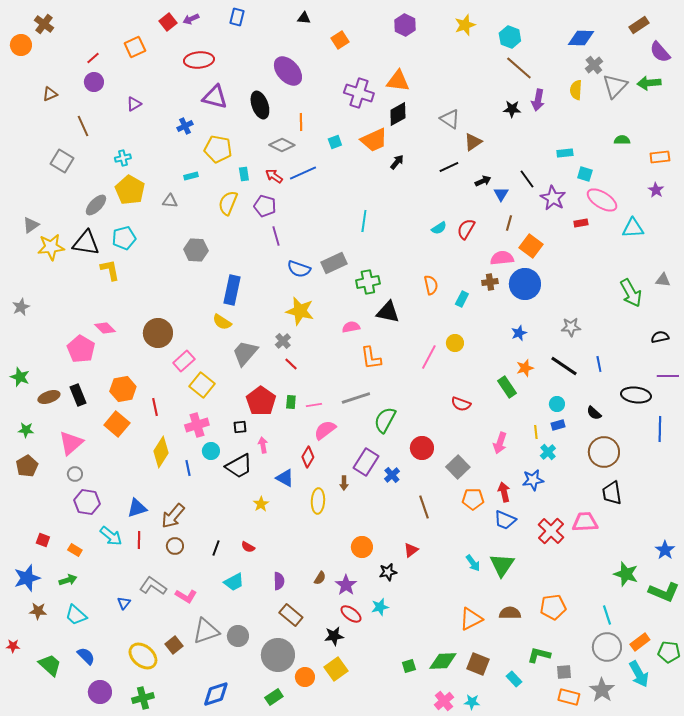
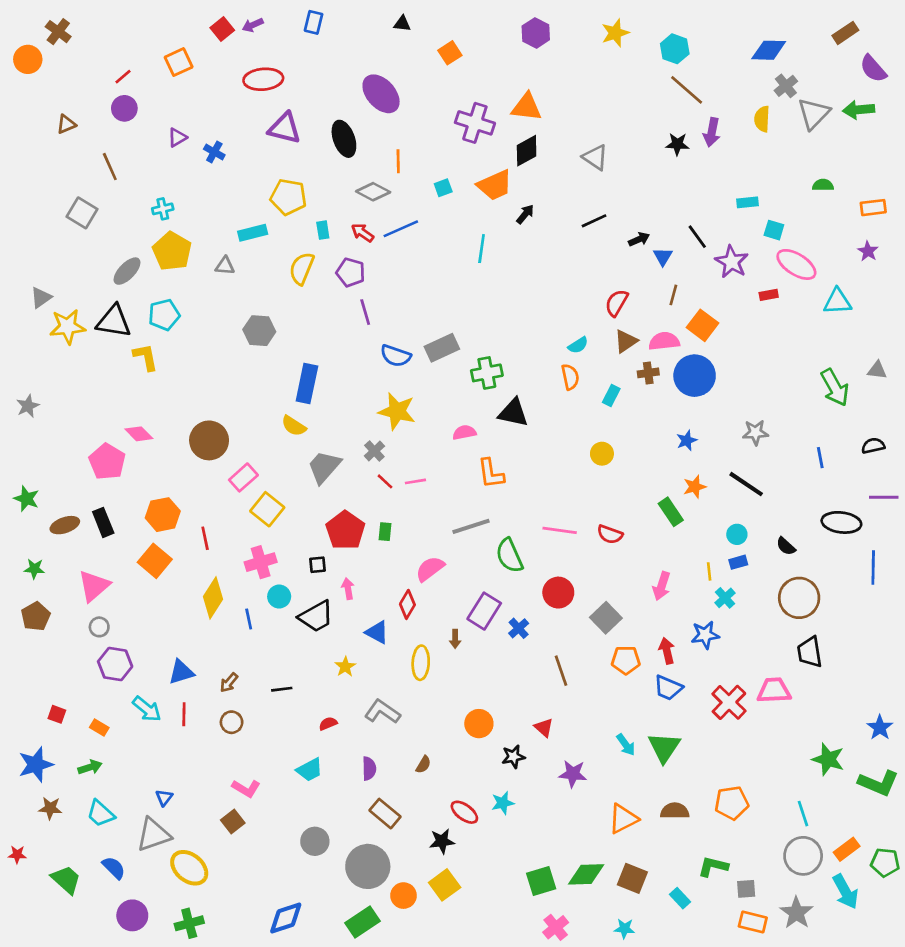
blue cross: (185, 126) -> (214, 152), moved, turned -35
brown triangle: (473, 142) -> (626, 341), moved
cyan rectangle: (191, 176) -> (253, 233), size x1.5
cyan line: (364, 221) -> (482, 249), moved
cyan semicircle: (439, 228) -> (578, 345), moved
pink line: (429, 357) -> (560, 530), moved, turned 70
blue line: (599, 364) -> (820, 458), moved
pink line: (314, 405) -> (415, 481), moved
green semicircle: (385, 420) -> (509, 556), turned -52
brown arrow: (173, 516) -> (229, 683), size x0.6
red semicircle: (248, 547) -> (328, 724), turned 128
black line: (216, 548) -> (282, 689), moved, turned 63
red triangle: (411, 550) -> (544, 728), turned -42
purple star: (346, 585) -> (573, 774), moved, turned -30
gray L-shape: (153, 586) -> (382, 712), moved
gray triangle: (206, 631) -> (153, 835), moved
brown square: (174, 645) -> (233, 821), moved
green square: (409, 666) -> (541, 881), size x1.6
green rectangle: (274, 697) -> (362, 922), size x1.4
pink cross: (444, 701) -> (556, 927), moved

